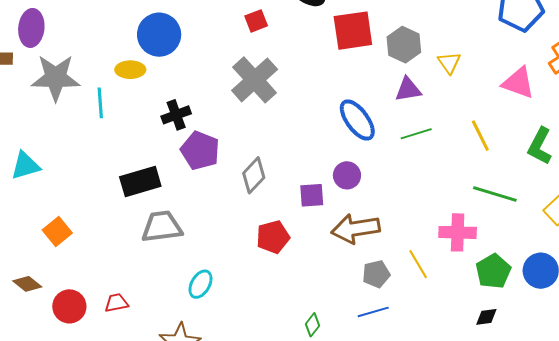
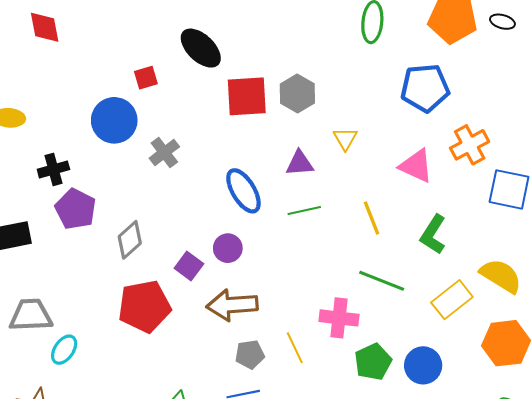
blue circle: (159, 35) -> (114, 120), moved
gray hexagon: (404, 45) -> (297, 94), moved
gray cross: (255, 80) -> (164, 152), moved, size x0.6
purple square: (312, 195) -> (189, 266), turned 36
gray trapezoid: (162, 227) -> (31, 315), moved
red pentagon: (273, 237) -> (144, 306), size x1.5

